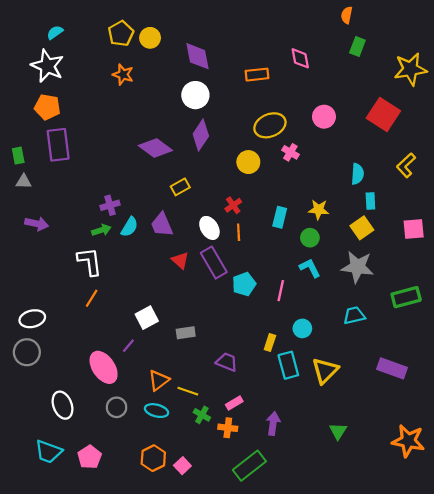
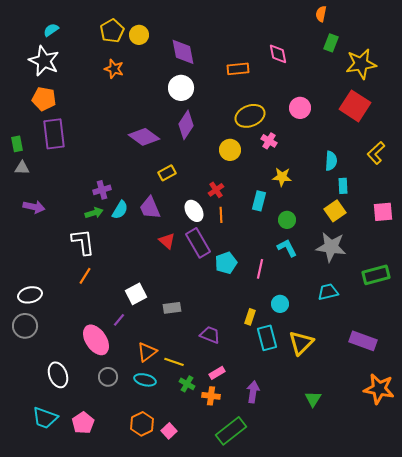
yellow star: (410, 69) -> (361, 64), moved
yellow star: (319, 210) -> (282, 177), moved
orange star: (408, 441) -> (379, 389), moved

